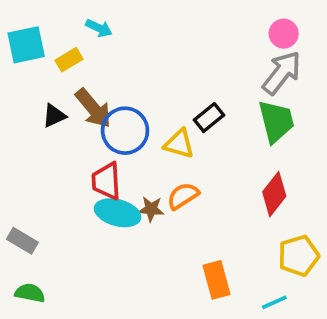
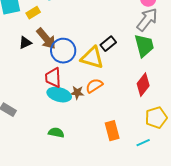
yellow triangle: (179, 144) -> (92, 58), size x1.4
green semicircle: (30, 293) -> (56, 133), moved

